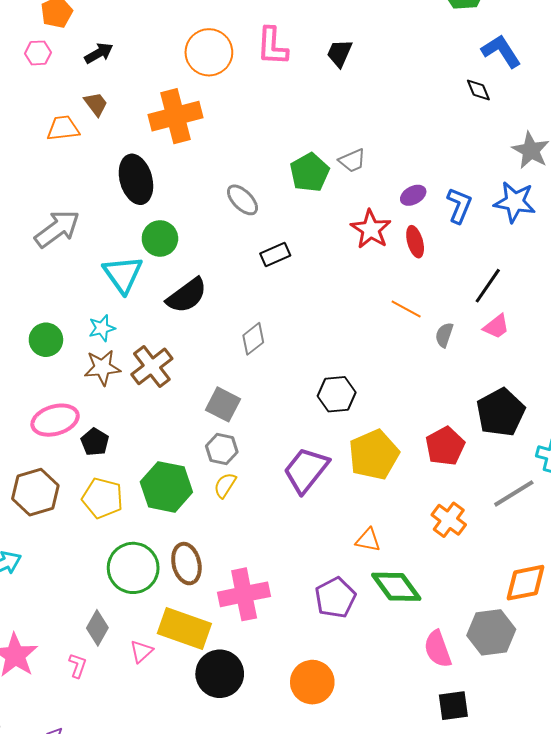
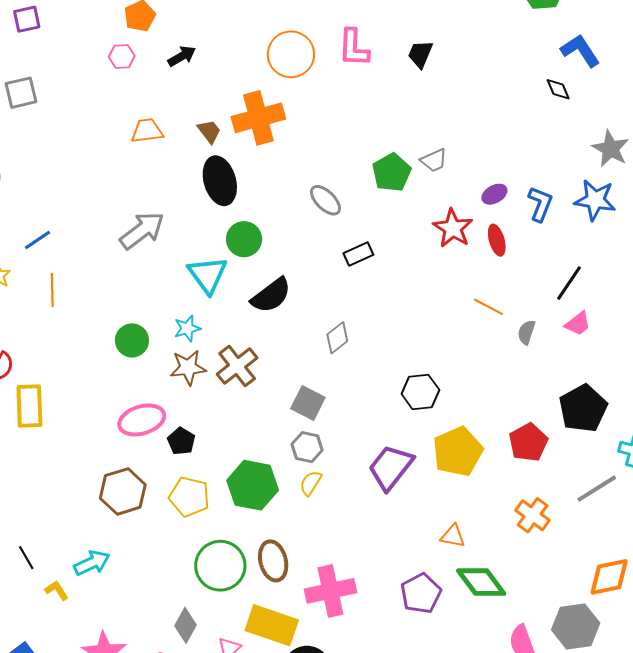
brown trapezoid: (96, 104) -> (209, 131), moved

